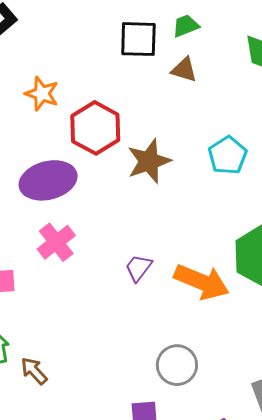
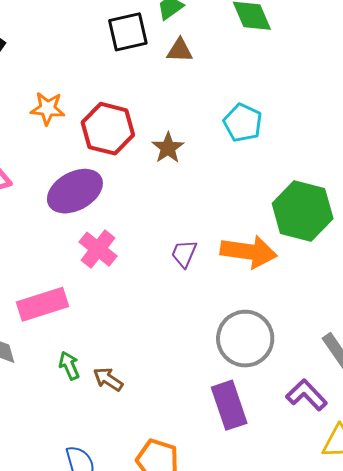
brown star: (149, 161) -> (168, 148), size x0.7
gray circle: (177, 365) -> (245, 339), size x1.4

